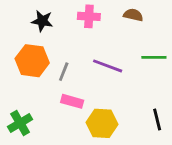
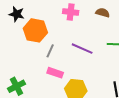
black star: (42, 21) -> (17, 14), moved
orange hexagon: (32, 61) -> (35, 30), moved

